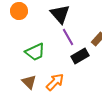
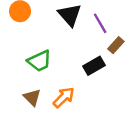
purple line: (68, 37) -> (100, 23), moved

